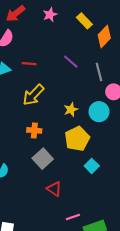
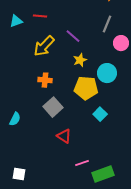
purple line: (71, 62) -> (73, 36), moved
gray line: (99, 72) -> (107, 24), turned 36
cyan circle: (99, 112) -> (107, 73), moved
yellow pentagon: (77, 139) -> (86, 88), turned 30

